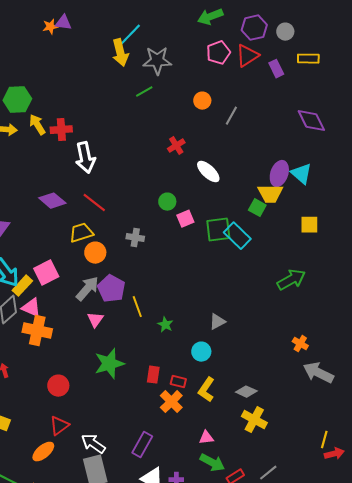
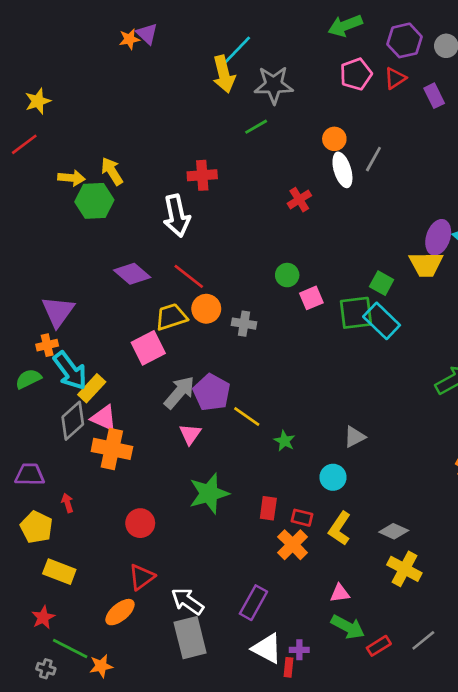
purple triangle: (63, 23) -> (147, 34), turned 36
red triangle: (247, 56) -> (395, 78), size x0.7
green hexagon: (17, 100) -> (94, 201), moved
red cross: (61, 130) -> (202, 175), moved
white ellipse: (208, 172) -> (342, 170), moved, turned 30
green square: (257, 208) -> (382, 283), moved
orange circle: (95, 253) -> (206, 309), moved
pink square: (46, 273) -> (148, 348), moved
yellow line: (137, 307) -> (247, 417), turned -35

